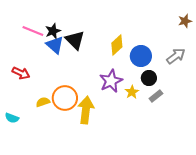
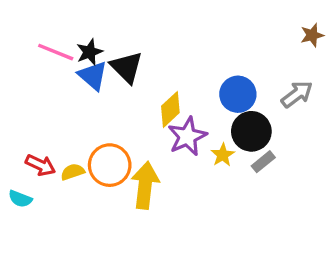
yellow diamond: (117, 45) -> (170, 109), moved
red arrow: (21, 73) -> (40, 165), moved
black circle: (149, 78) -> (251, 131), size x1.5

